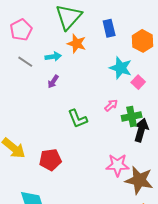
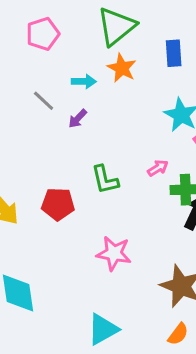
gray line: (25, 62) -> (44, 101), moved
red pentagon: (50, 160) -> (58, 204), moved
pink star: (118, 165) -> (114, 253), moved

